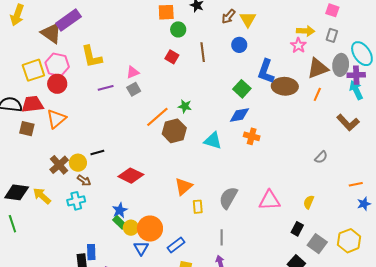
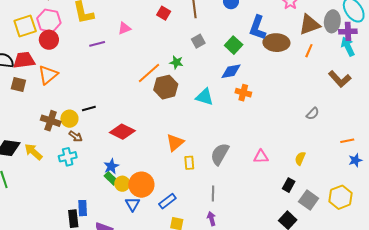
gray square: (134, 89) -> (198, 41), moved
brown cross: (59, 165) -> (51, 121), turned -30
pink triangle: (270, 200) -> (261, 157), size x0.7

